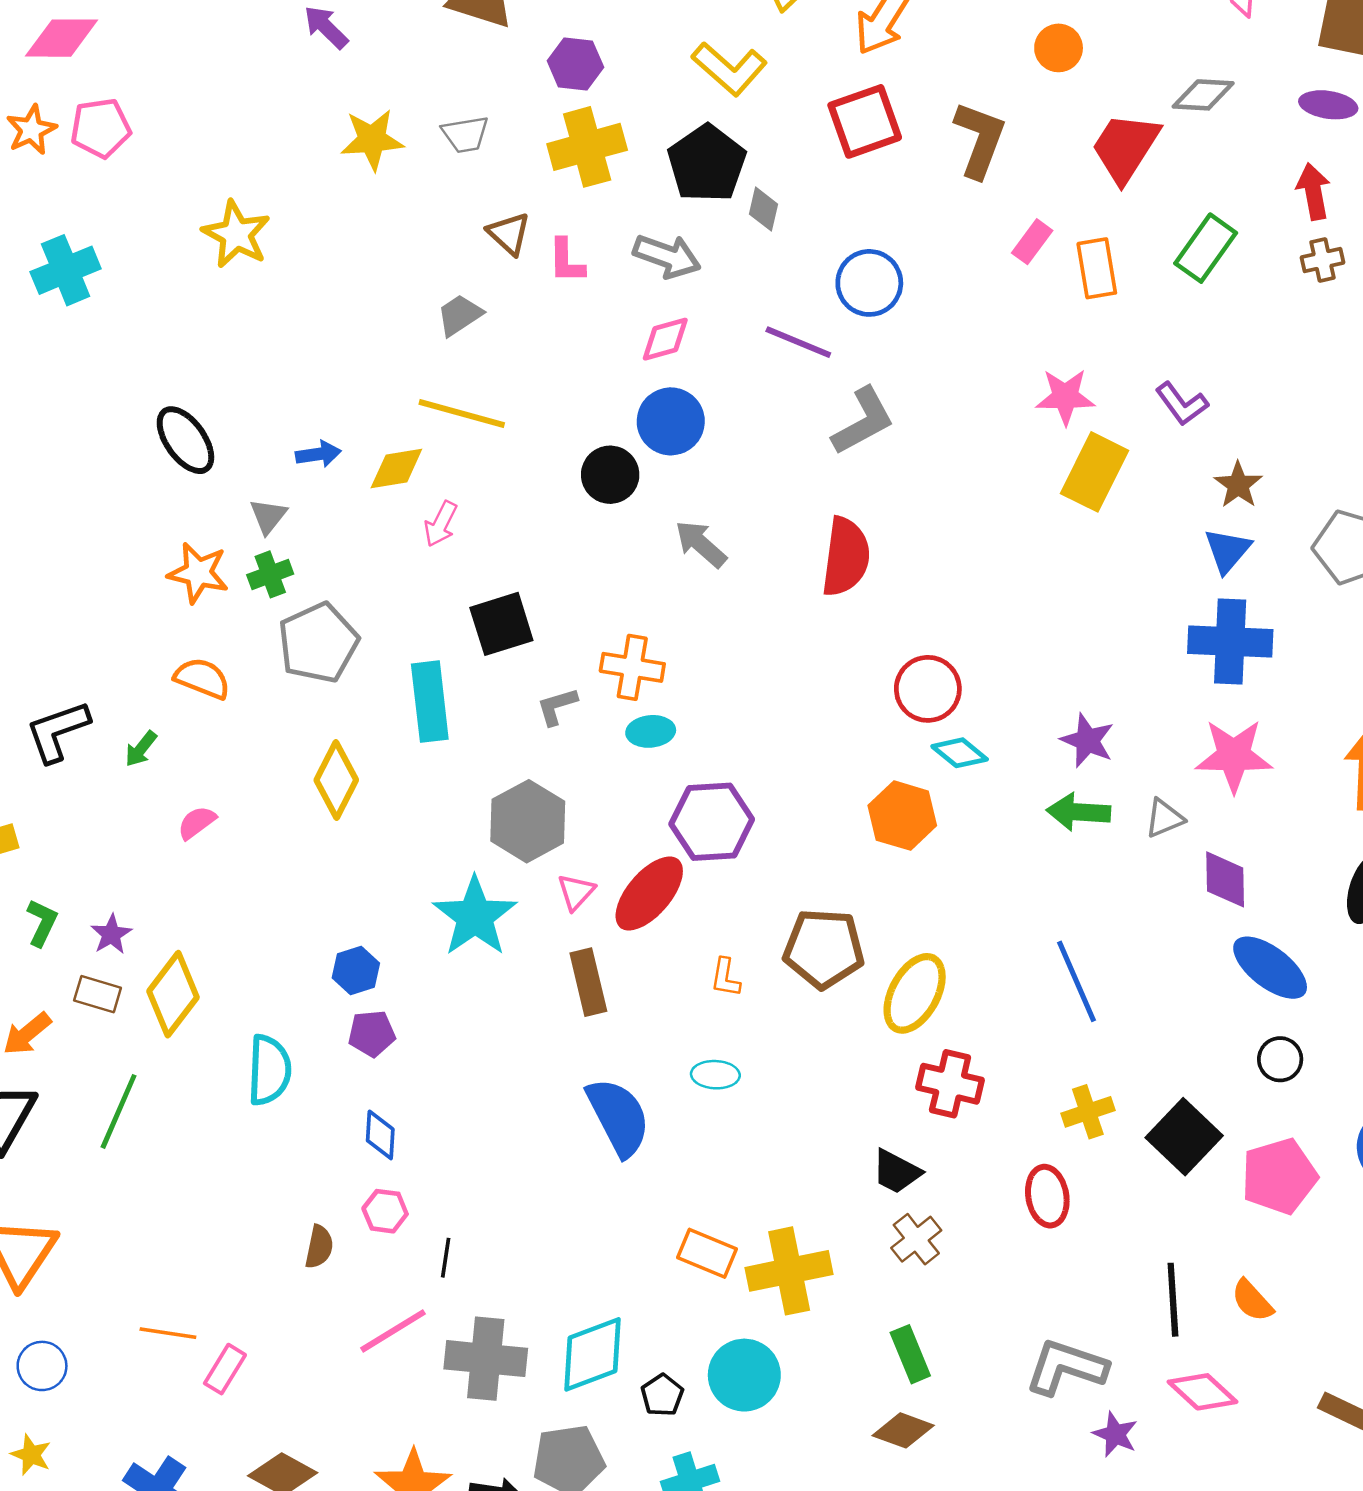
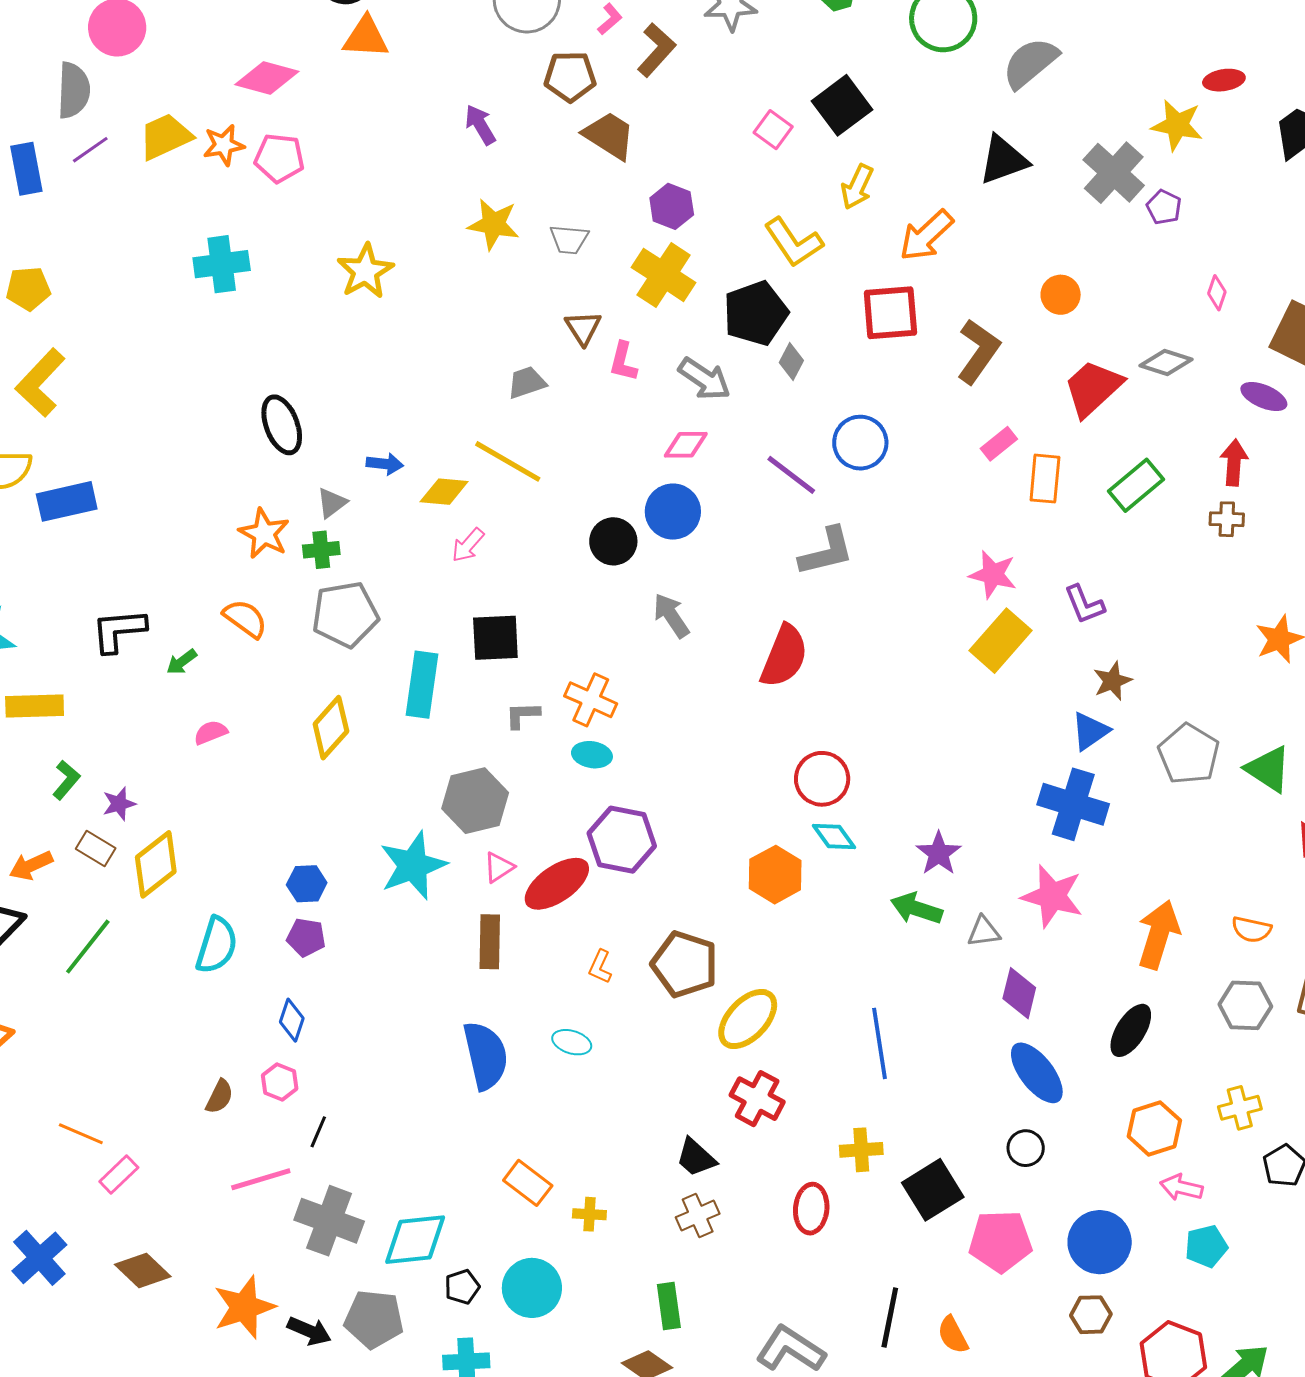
yellow cross: (587, 147) -> (664, 275), turned 34
yellow cross: (789, 1271) -> (589, 1214), size x0.5

